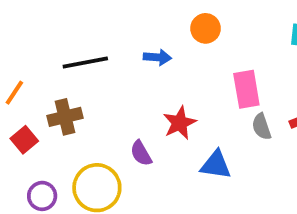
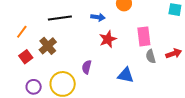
brown cross: (65, 117) -> (48, 46), turned -30
red star: (180, 123) -> (108, 39), moved
purple semicircle: (141, 153) -> (87, 67), turned 40

